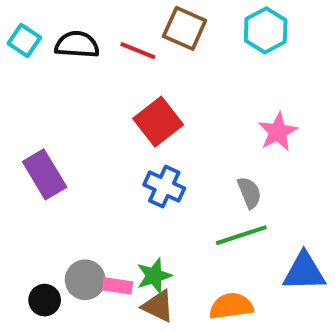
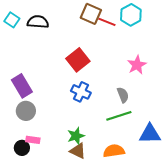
red line: (138, 51) -> (107, 22), moved
gray circle: (85, 280) -> (26, 111), moved
pink rectangle: (118, 286) -> (33, 140), moved

